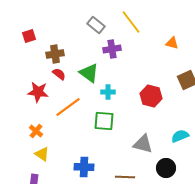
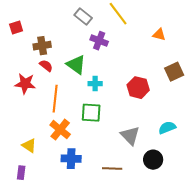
purple cross: (112, 49) -> (99, 41), turned 30
orange line: (68, 107) -> (55, 99), turned -48
orange cross: (36, 131) -> (60, 130), moved, size x1.5
gray triangle: (143, 144) -> (130, 136), turned 30

